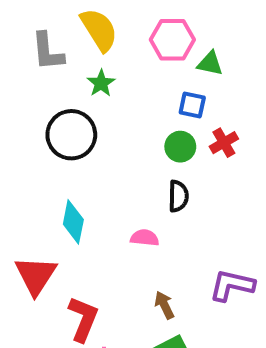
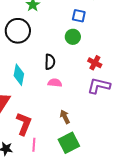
red cross: (224, 143) -> (95, 63), moved, turned -32
black semicircle: (178, 196) -> (50, 62), moved
purple L-shape: (232, 285) -> (99, 86), moved

